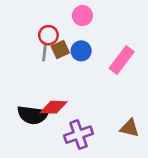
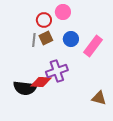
red circle: (48, 35) -> (44, 20), moved
blue circle: (81, 51) -> (71, 39), moved
purple cross: (79, 135) -> (57, 71), moved

